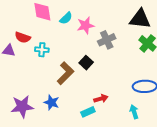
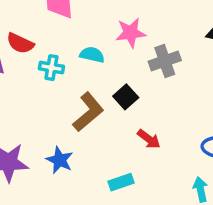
cyan semicircle: (66, 18) -> (92, 55), moved, turned -128
red arrow: (101, 99) -> (149, 139), moved, turned 48

